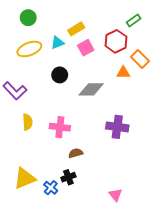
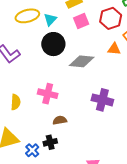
cyan triangle: (57, 43) -> (50, 19), moved, turned -32
black circle: (60, 75) -> (53, 44), size x1.5
yellow semicircle: (28, 122) -> (16, 102), moved

